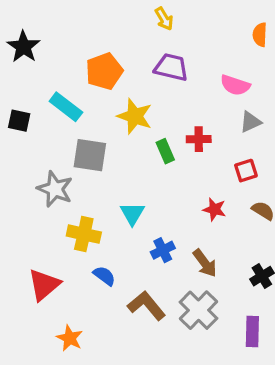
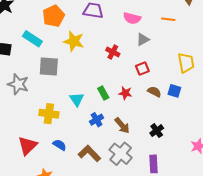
red cross: (199, 139) -> (113, 52), turned 32
green rectangle: (165, 151) -> (103, 93), moved
gray star: (55, 189) -> (18, 84), moved
blue semicircle: (104, 276) -> (60, 145), moved

